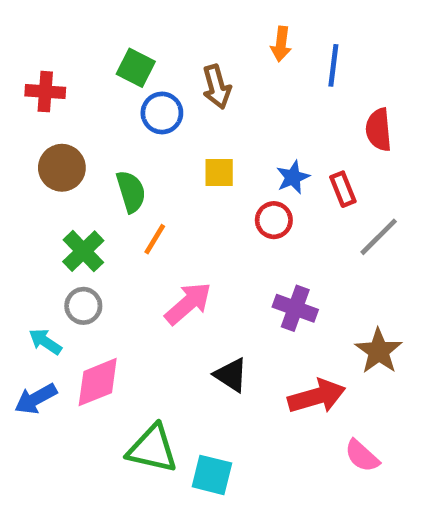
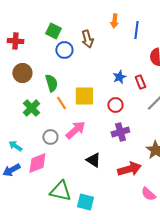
yellow square: (219, 173) -> (84, 96), moved, size x1.5
red circle: (274, 220) -> (115, 105), moved
orange line: (155, 239) -> (61, 103), turned -64
gray circle: (83, 306) -> (50, 137), moved
purple cross: (295, 308) -> (120, 132), turned -36

